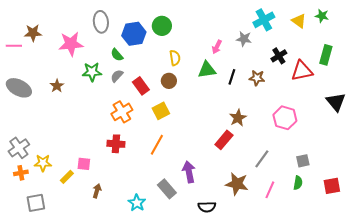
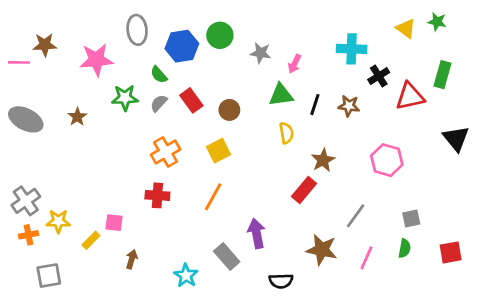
cyan cross: (264, 20) -> (352, 49), moved, turned 30
gray star: (244, 39) -> (261, 53), moved
yellow semicircle: (175, 58) -> (286, 133), moved
red rectangle: (141, 86) -> (191, 100), moved

